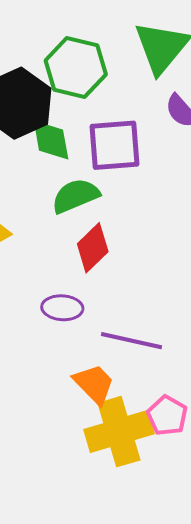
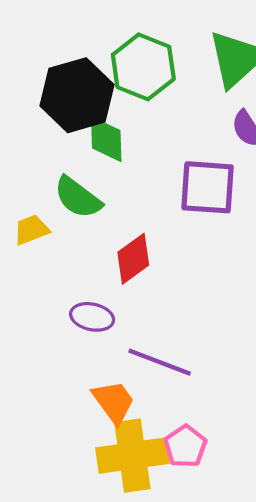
purple square: (114, 145) -> (208, 187), moved
green semicircle: (76, 196) -> (78, 198), moved, turned -129

